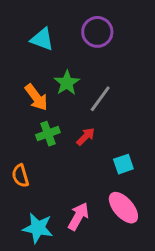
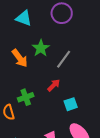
green cross: (48, 134) -> (26, 97), moved
cyan square: (123, 164) -> (71, 104), moved

